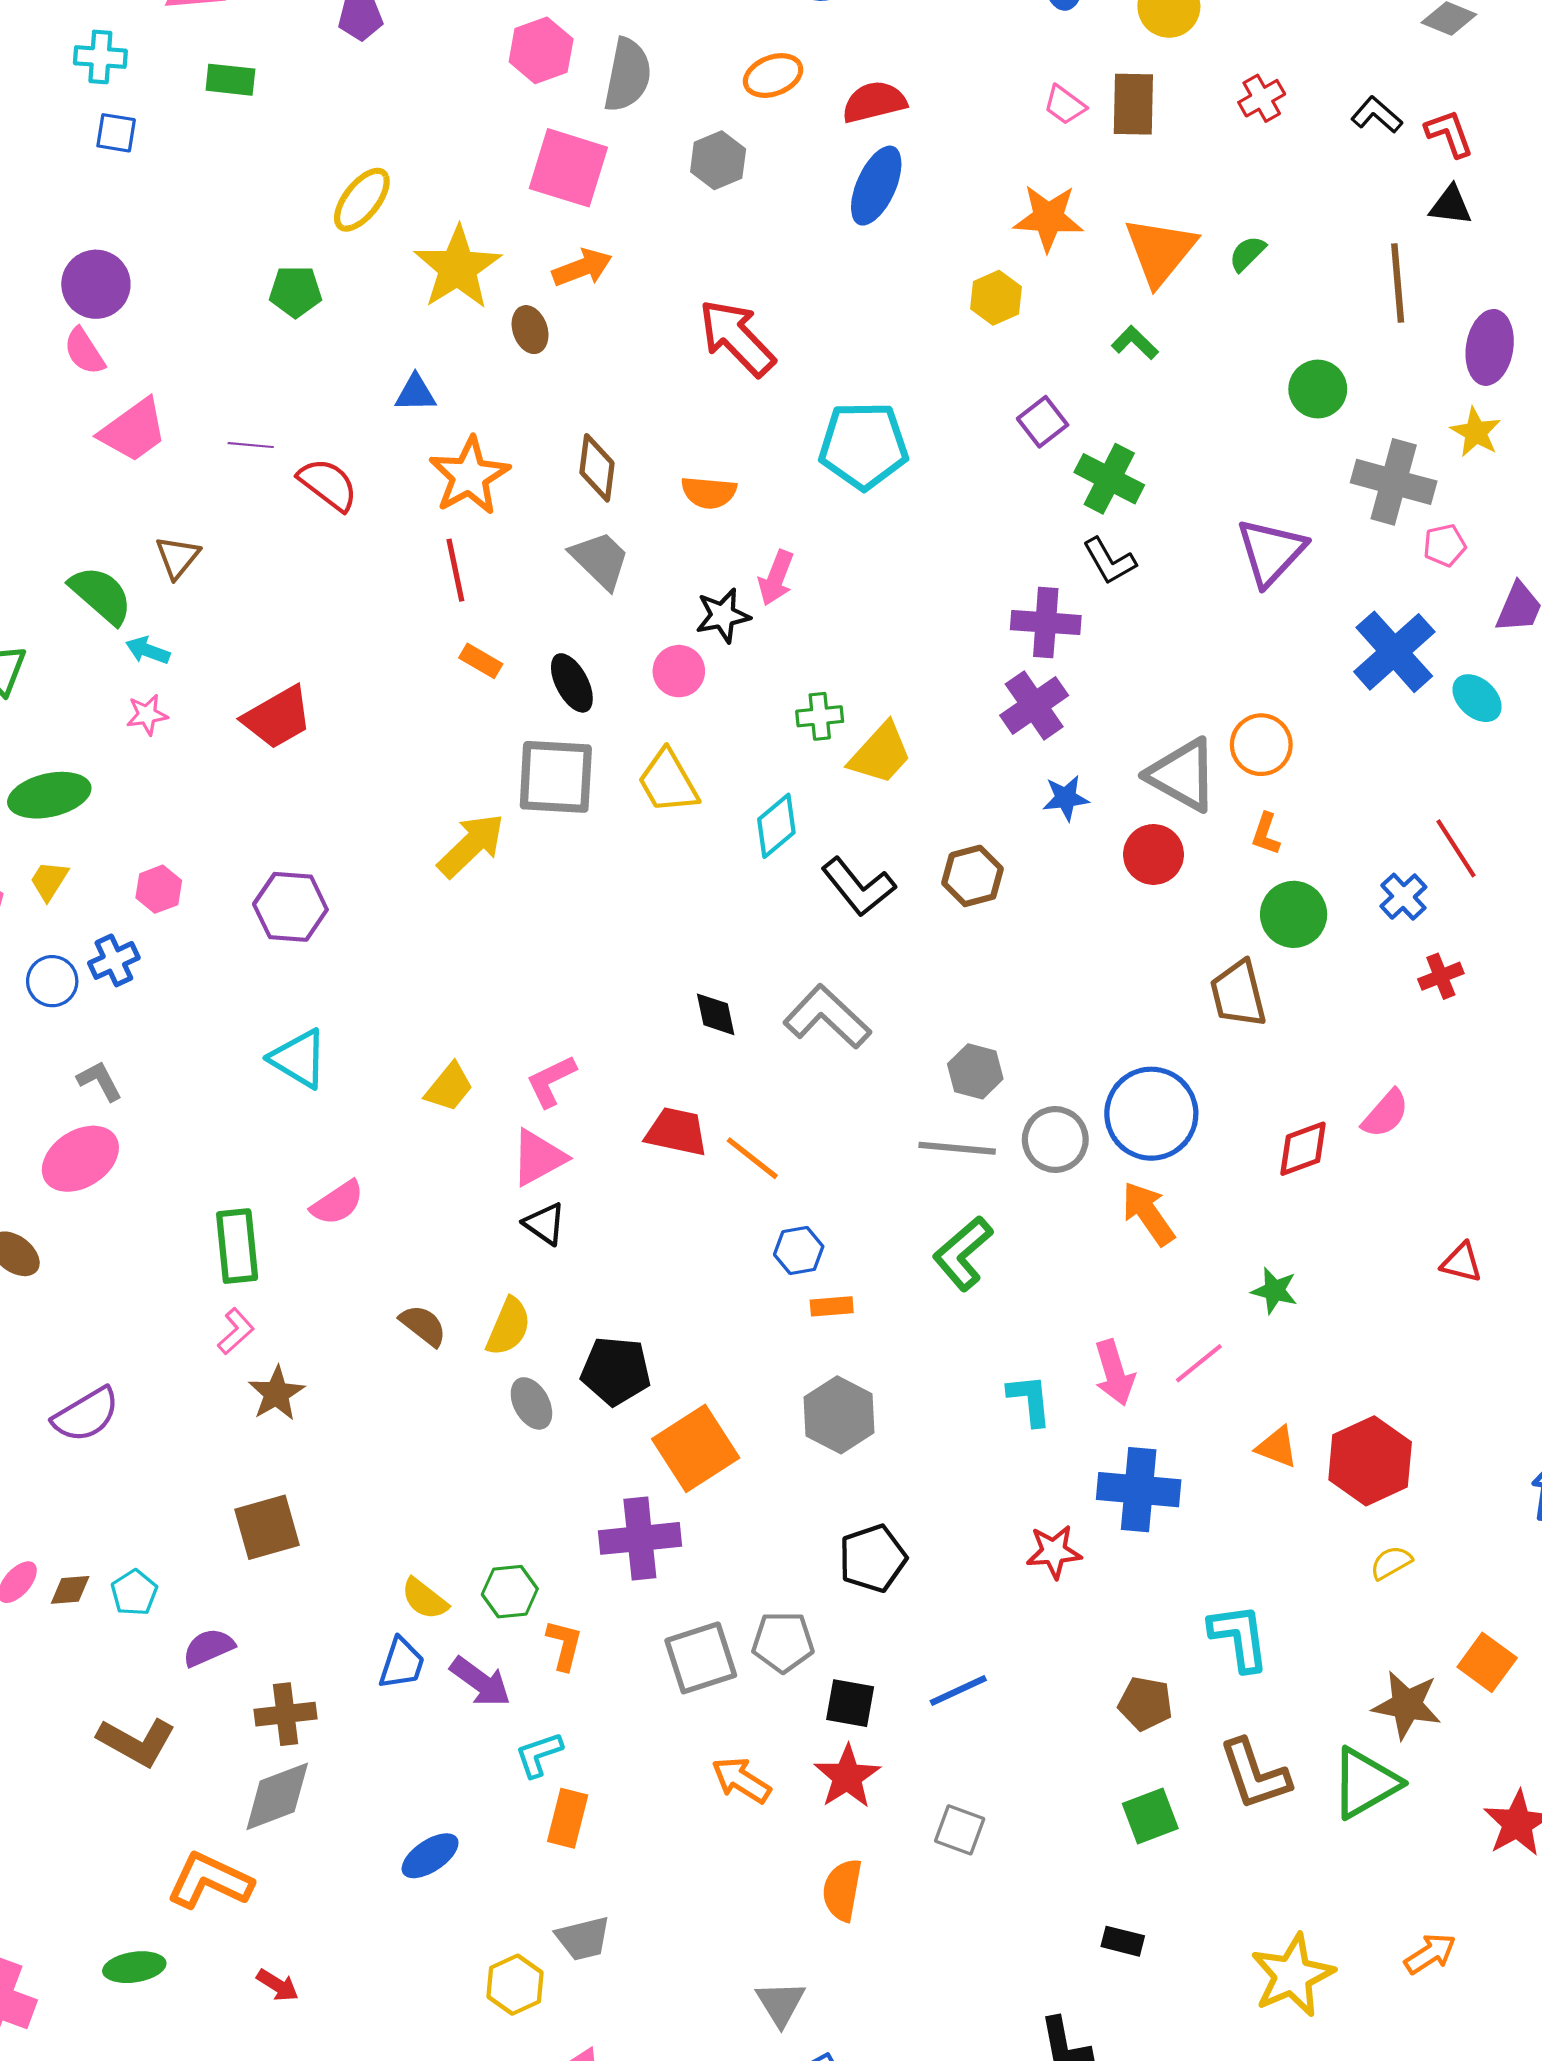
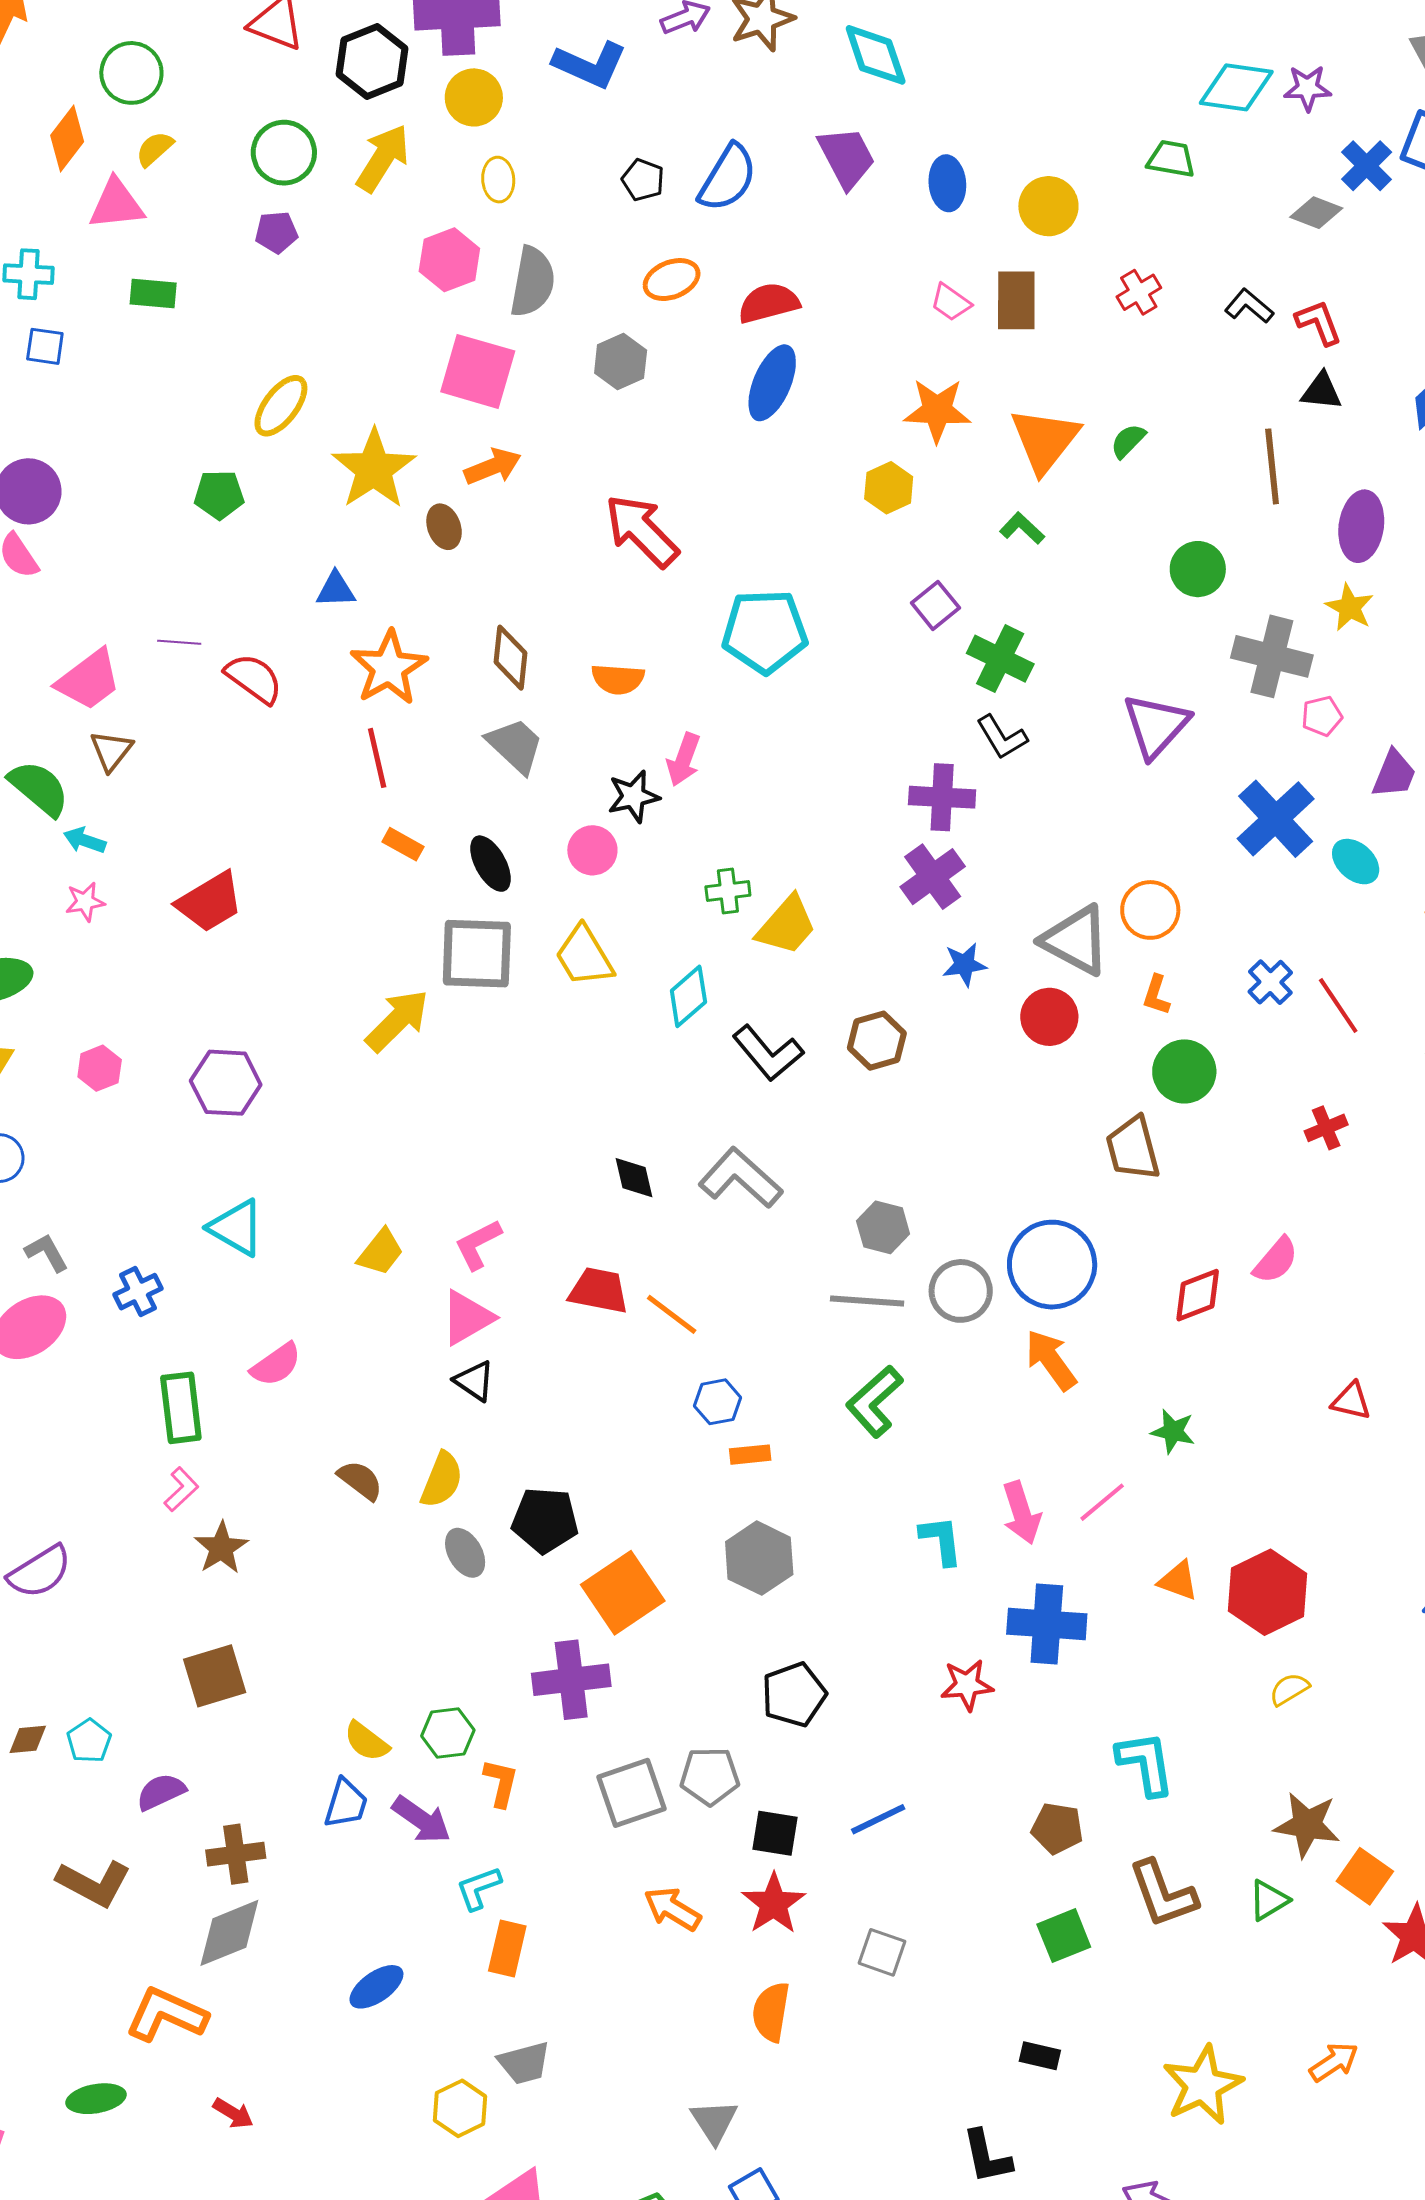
pink trapezoid: (133, 430) -> (89, 680), moved
blue cross: (1403, 897) -> (1270, 982), moved
blue cross: (114, 960) -> (138, 1292), moved
orange square: (1487, 1662) -> (1365, 1876), moved
green triangle: (1365, 1783) -> (1269, 1900), size x0.6

